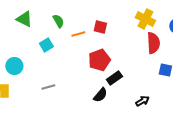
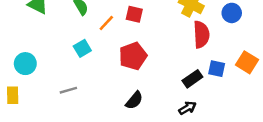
orange line: (78, 34) -> (106, 23), turned -32
cyan square: (46, 45) -> (82, 48), moved
black rectangle: (114, 78) -> (192, 79), moved

